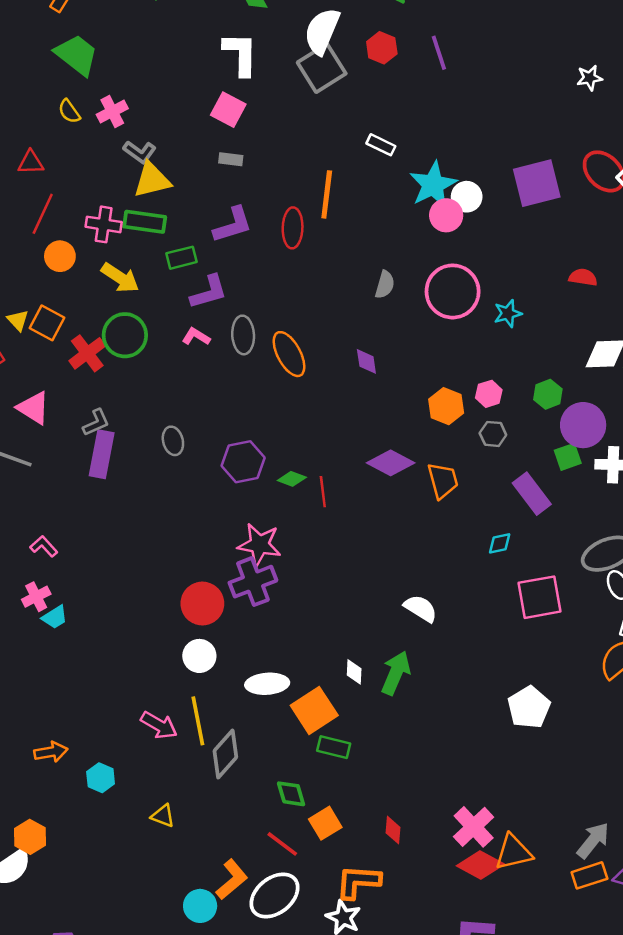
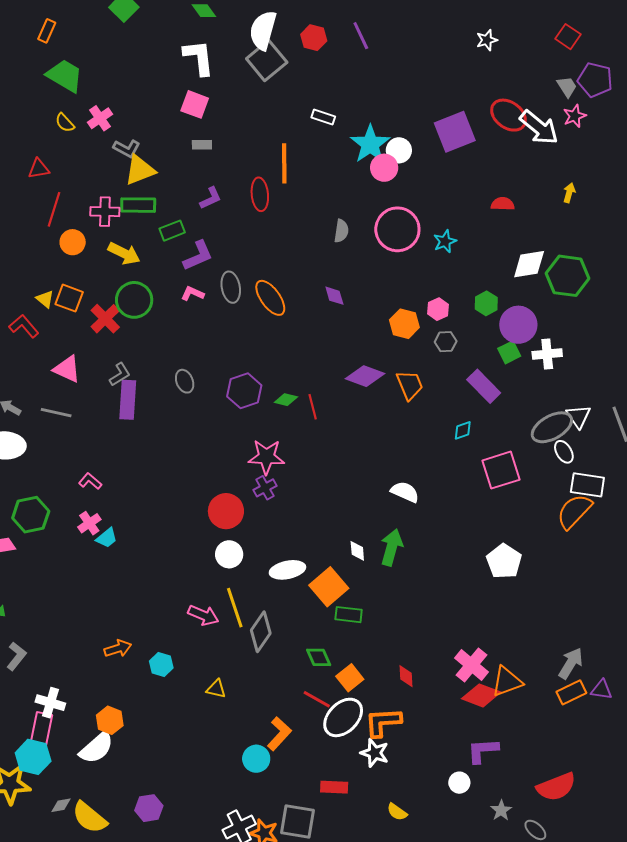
purple L-shape: (233, 225) -> (211, 198), size x0.7
purple cross: (253, 582) -> (265, 488), size x0.6
white ellipse: (274, 896) -> (343, 717), moved

